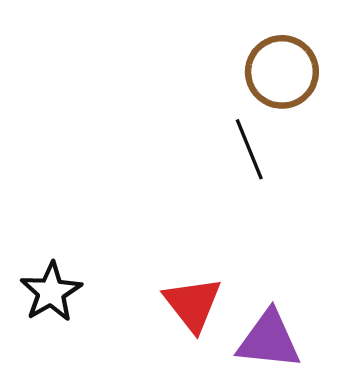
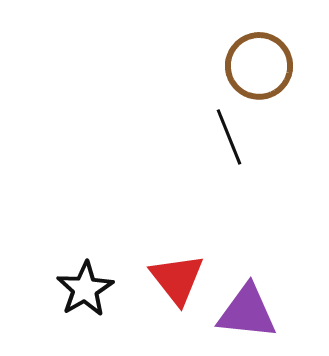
black star: (51, 292) -> (85, 289), moved

